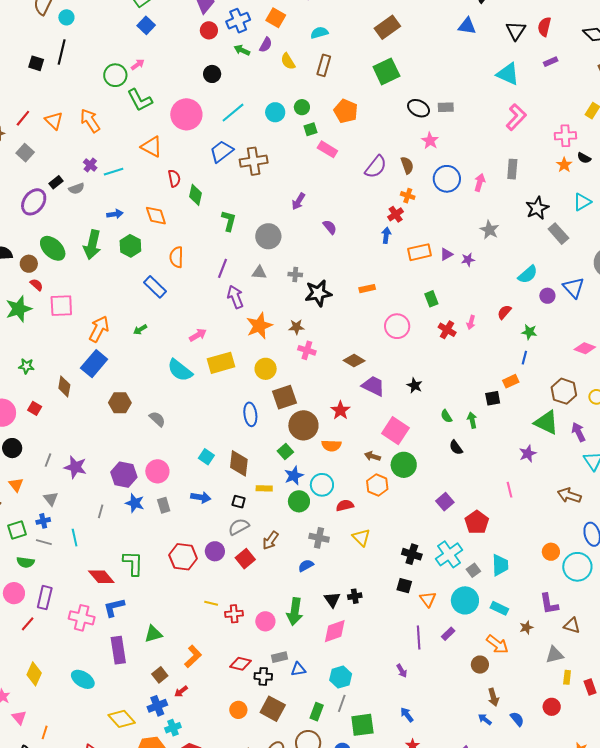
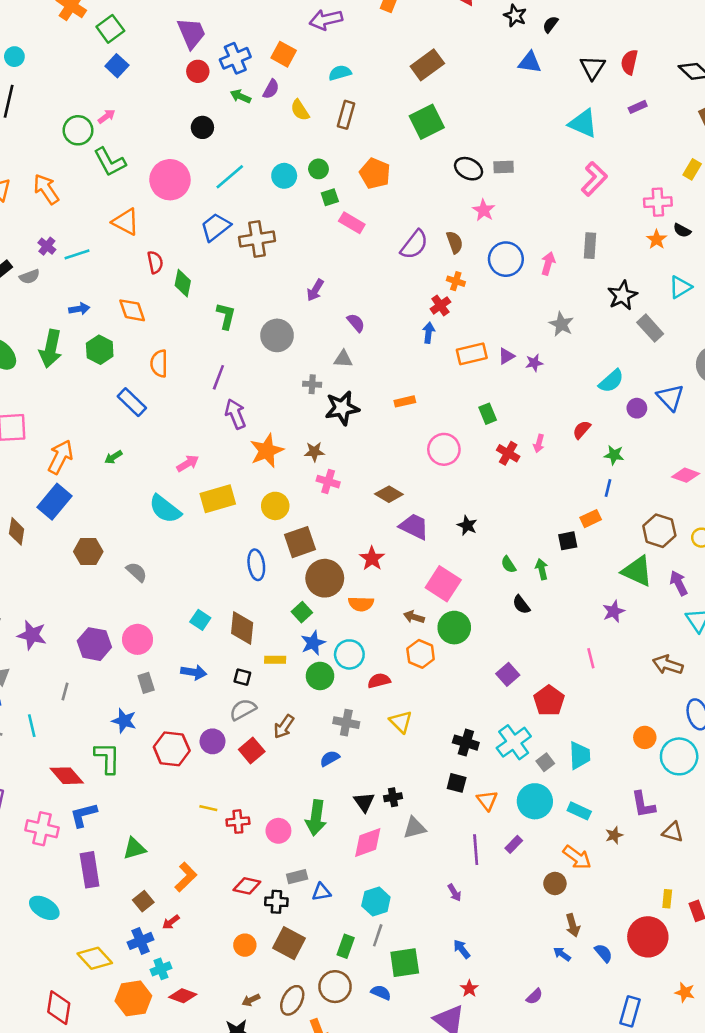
gray triangle: (259, 272) -> (343, 359), moved
blue star: (135, 503) -> (124, 721), moved
gray triangle: (554, 655) -> (414, 828), moved
red circle: (552, 707) -> (648, 937), size x1.8

